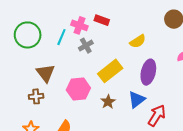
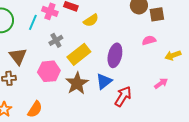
yellow semicircle: (138, 41) -> (91, 20), moved
gray cross: (86, 46) -> (56, 40), moved
brown star: (108, 102) -> (77, 83), size x1.6

